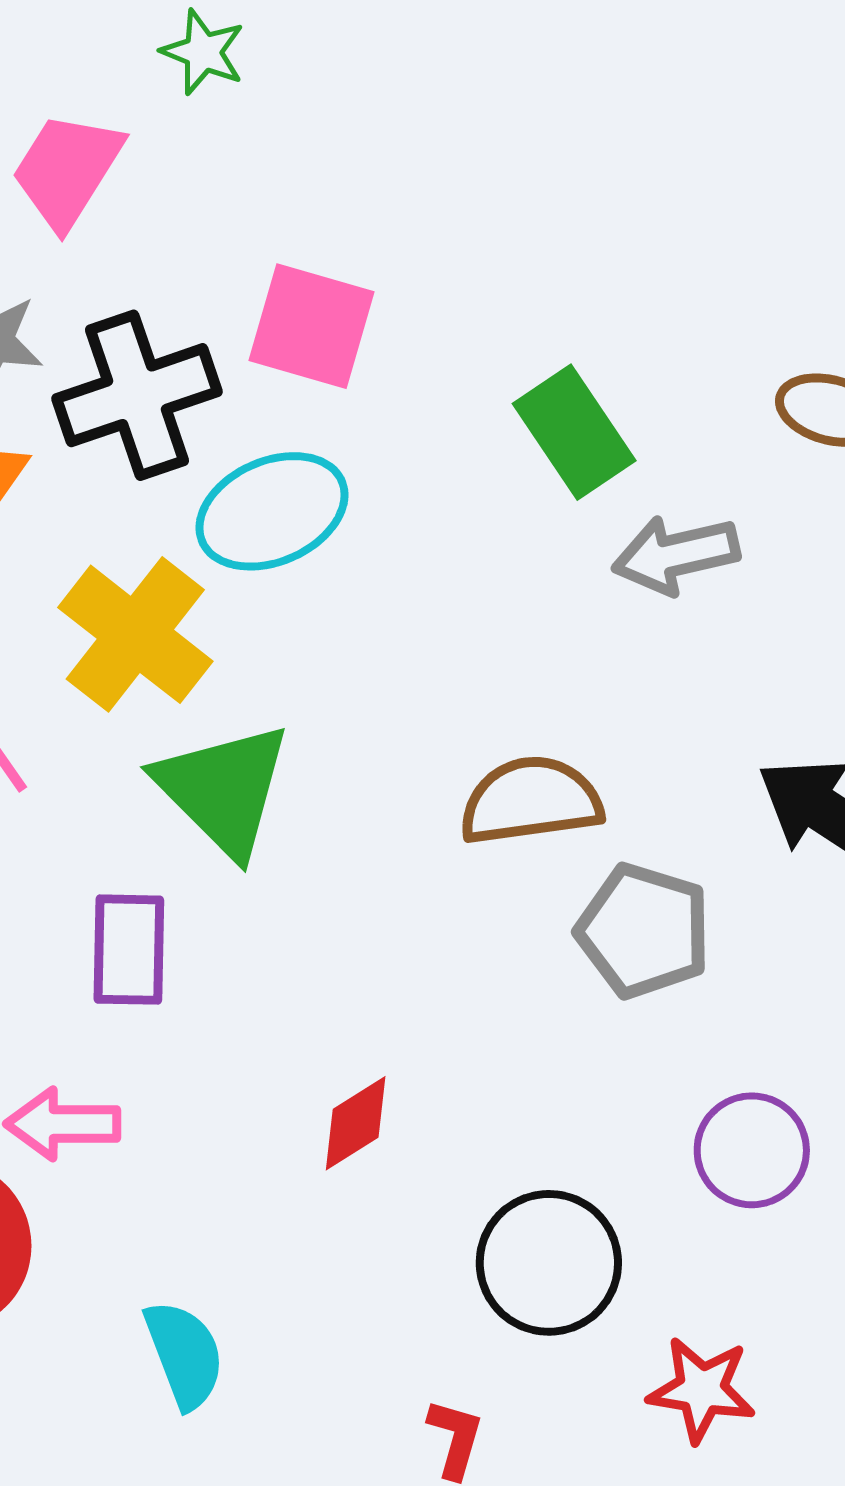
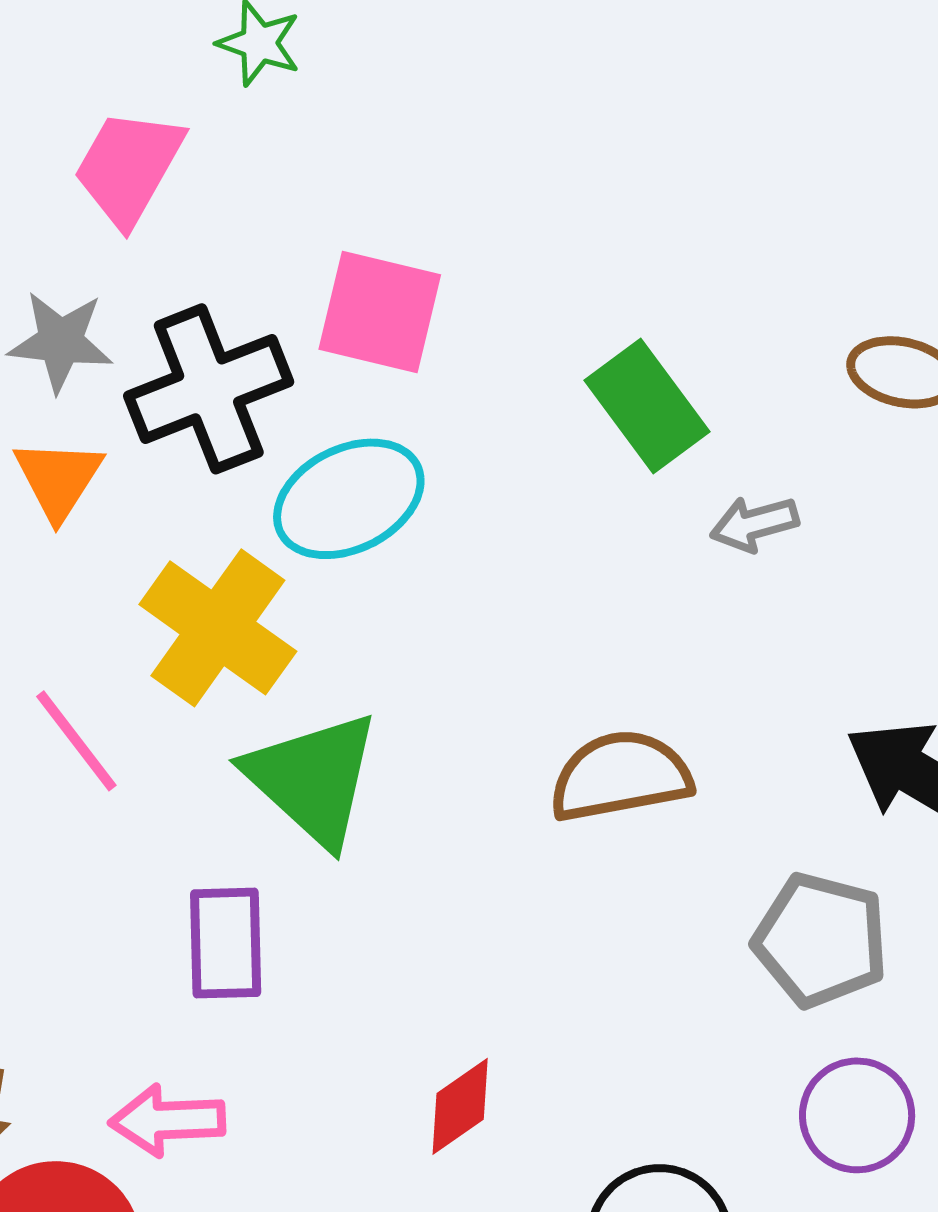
gray arrow: (676, 555) -> (754, 524), size x0.7
gray pentagon: (644, 931) -> (821, 940), moved

